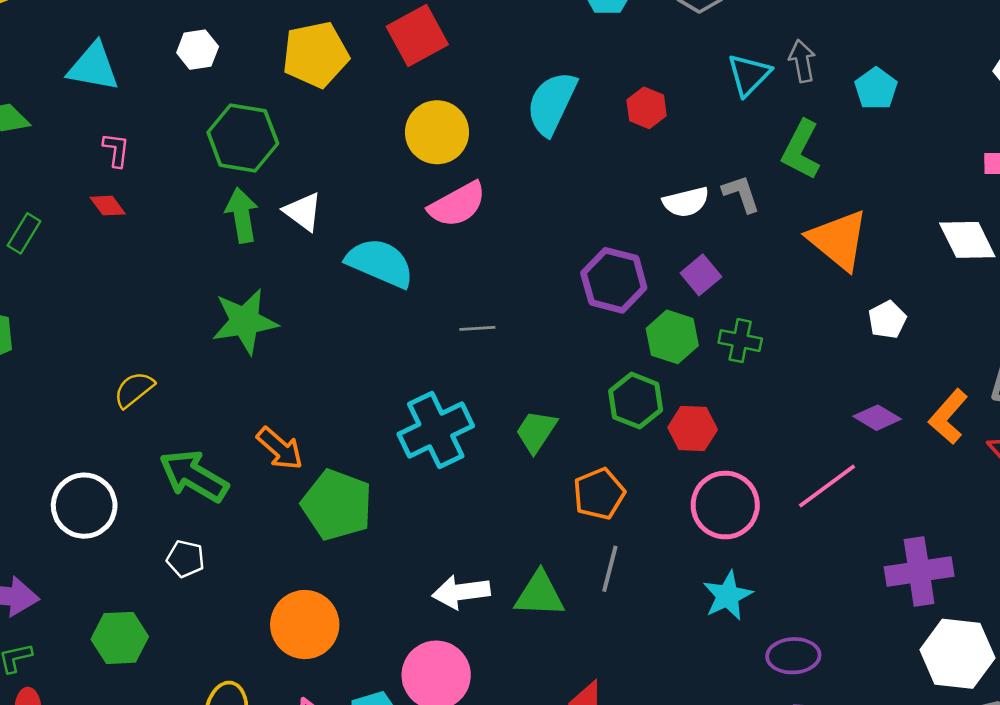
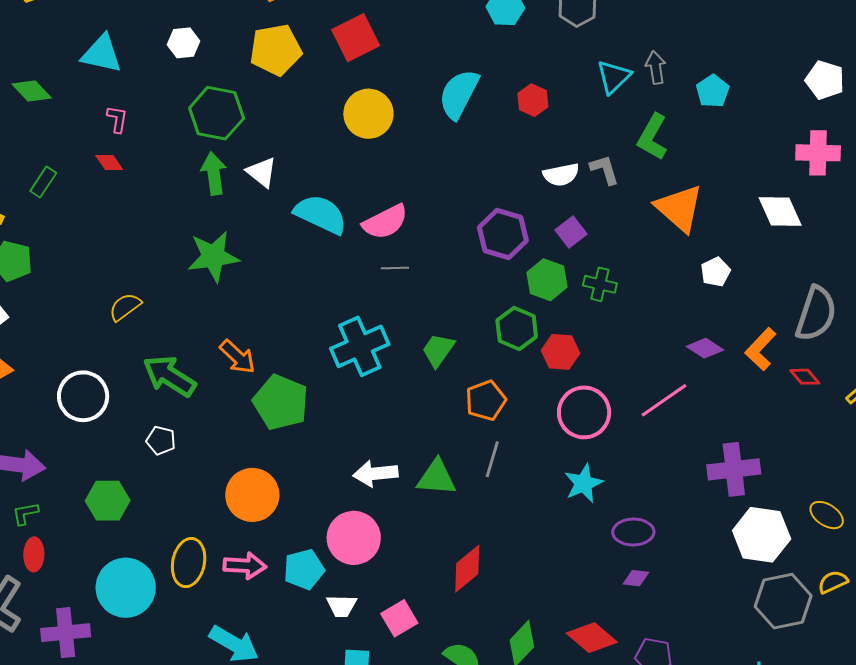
pink semicircle: (457, 205) -> (385, 222), moved

